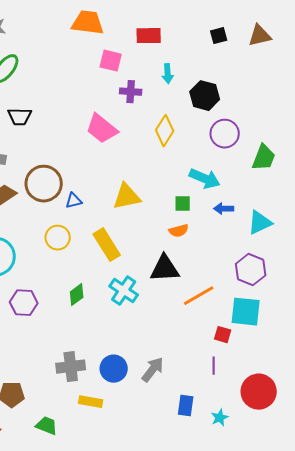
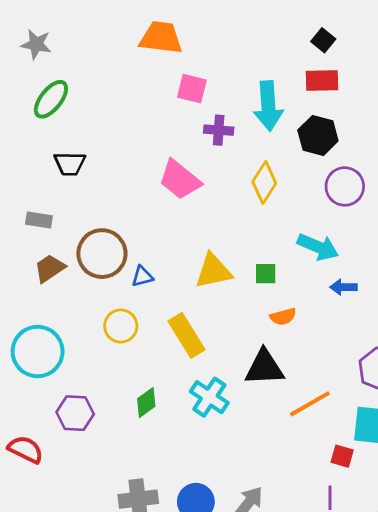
red rectangle: (149, 36) -> (322, 80), moved
black square: (219, 36) -> (323, 40), moved, turned -36
cyan arrow: (168, 74) -> (268, 106), size x1.8
green square: (183, 204) -> (266, 274), moved

